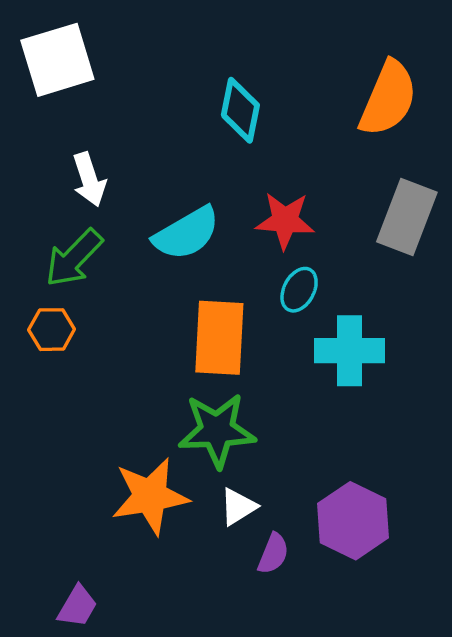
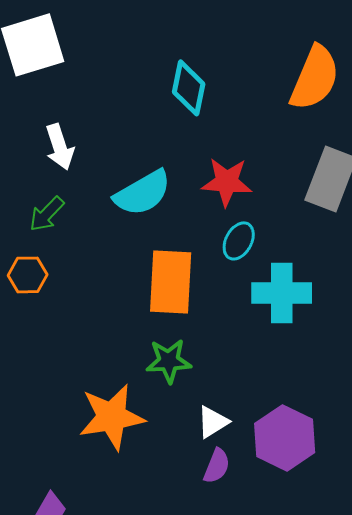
green arrow: (74, 258) -> (47, 214), size x0.7
green star: (217, 430) -> (169, 361), size x0.7
white triangle: (238, 507) -> (213, 422), moved

